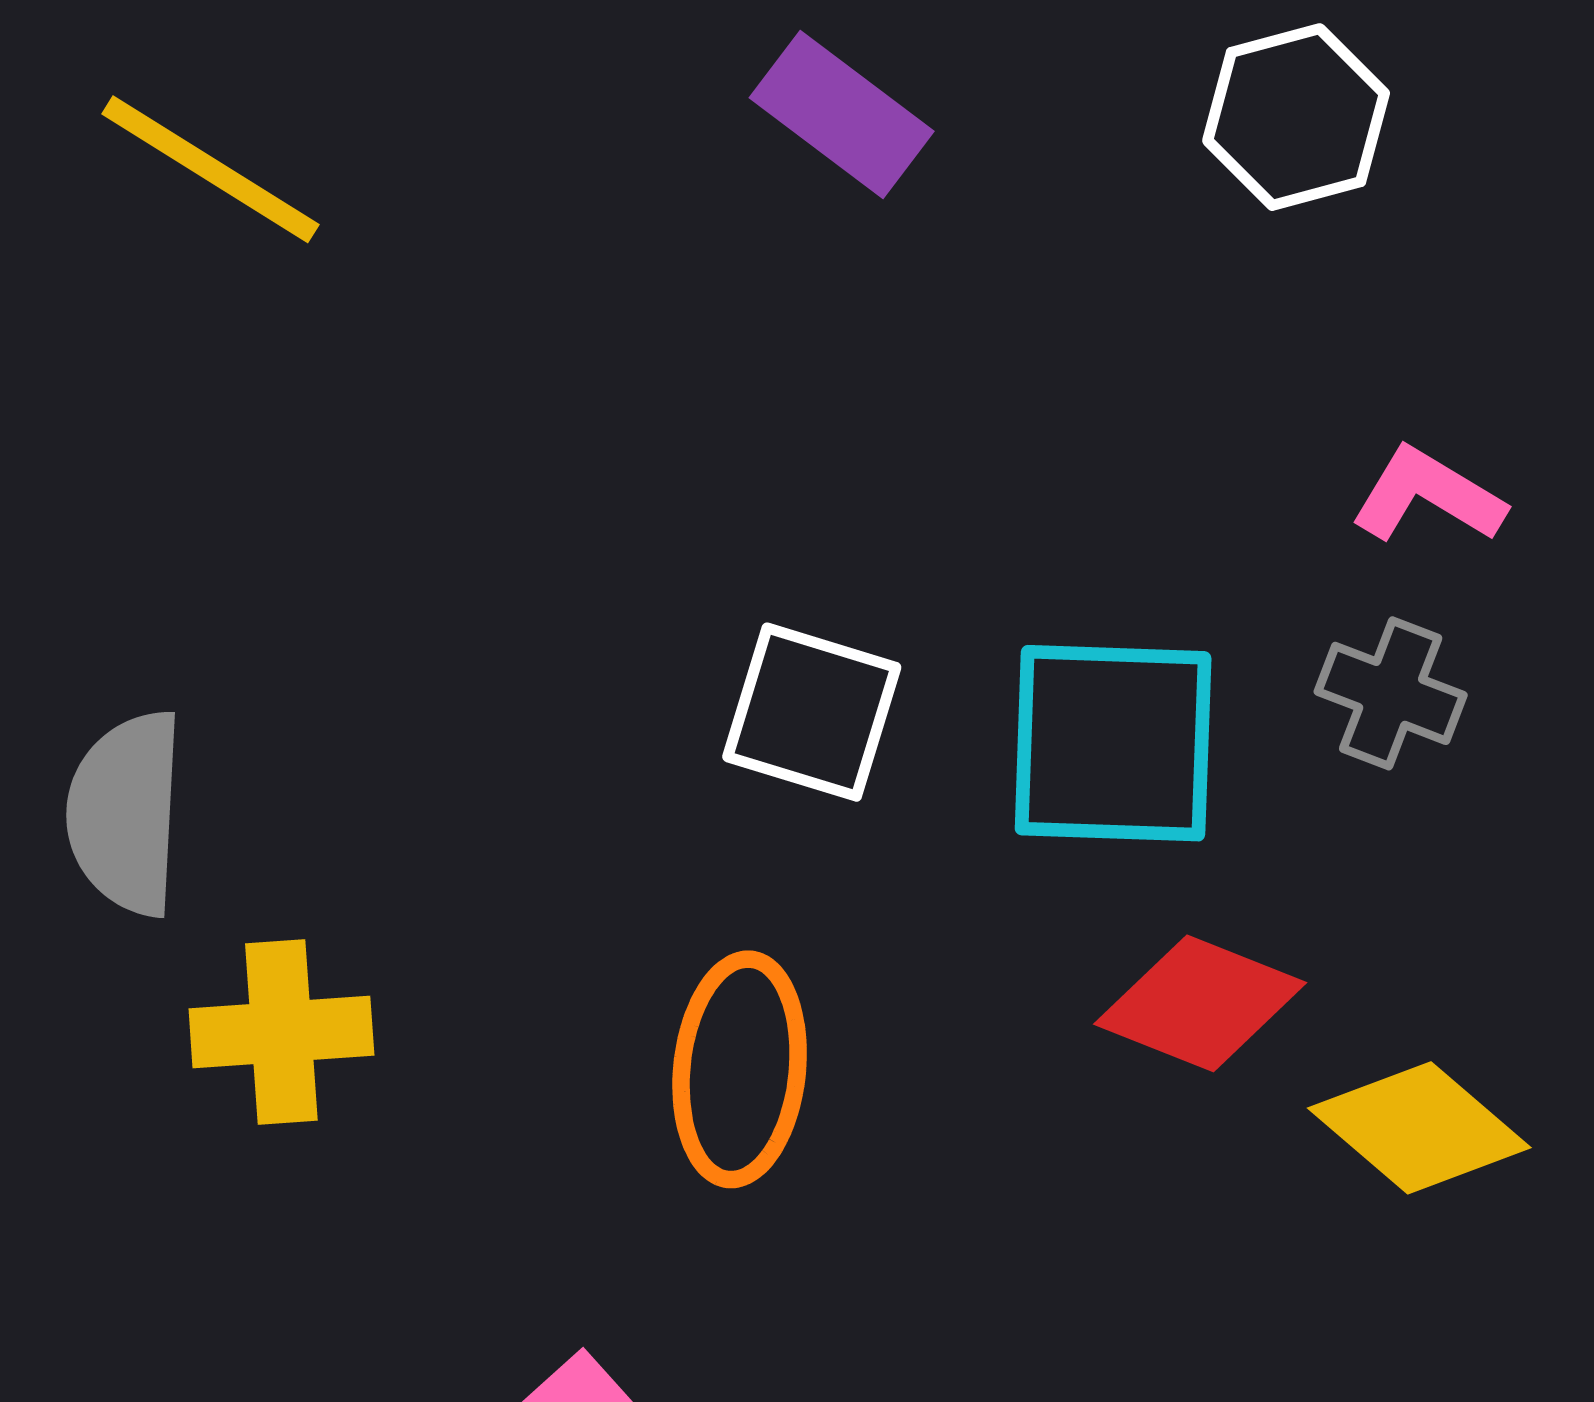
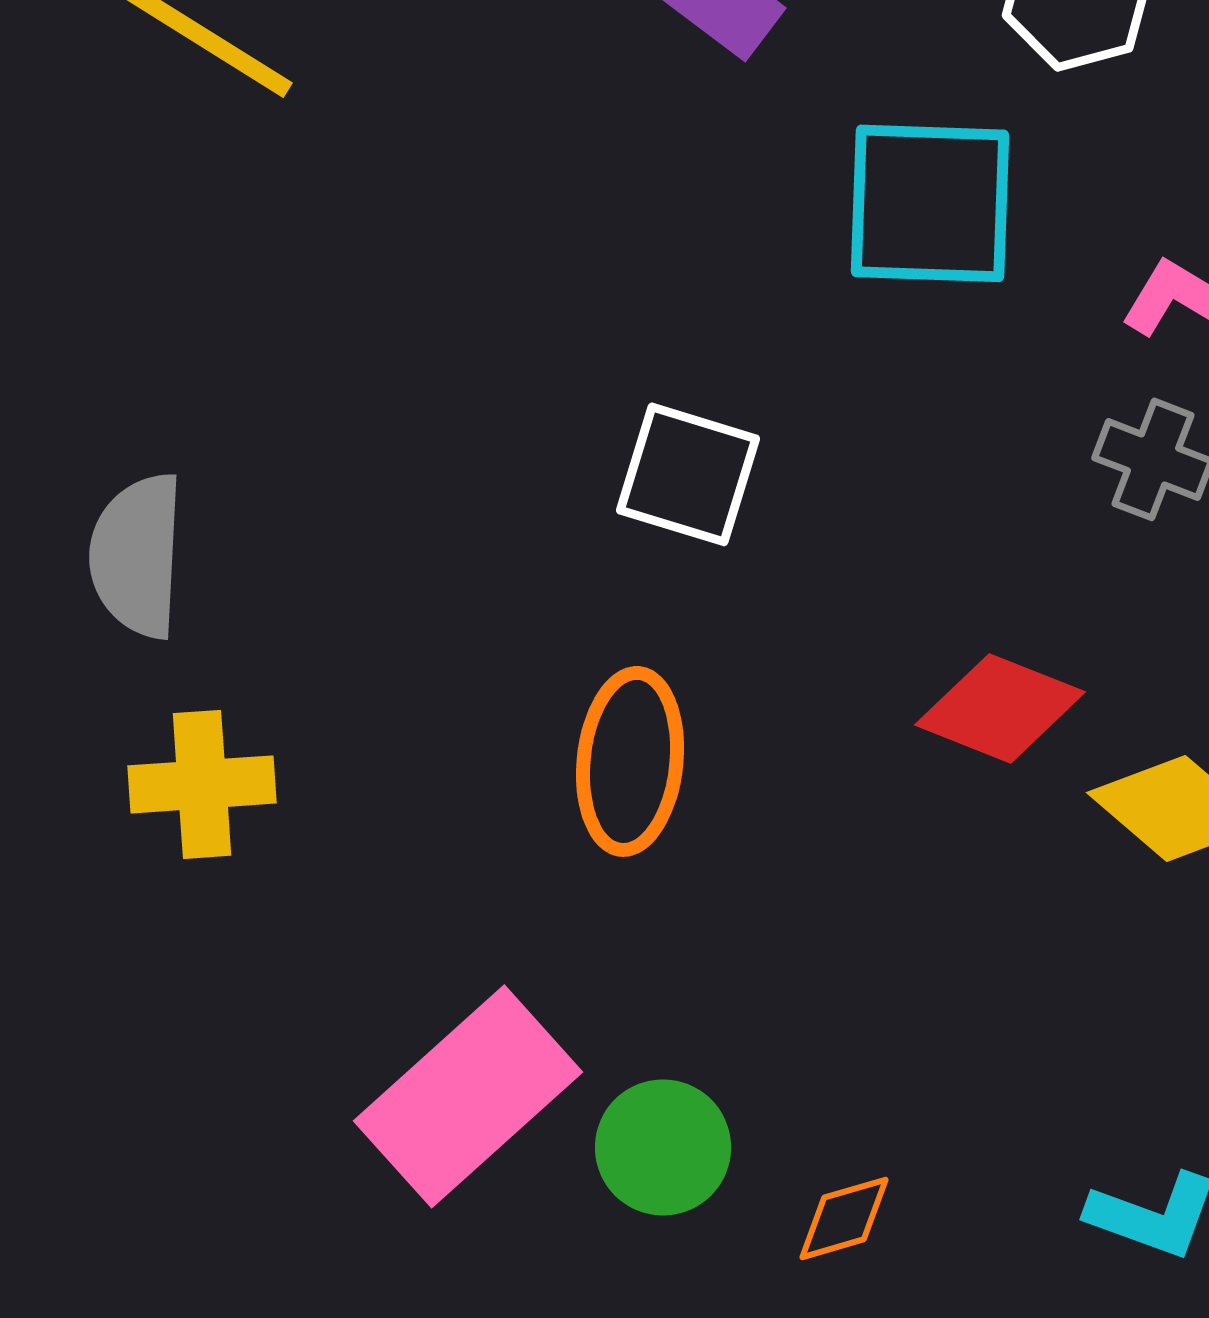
cyan square: (1113, 743) -> (930, 203), moved
yellow cross: (281, 1032) -> (202, 784), moved

